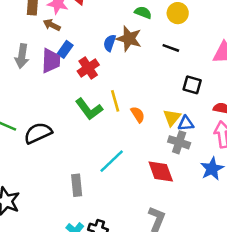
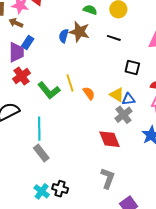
red cross: (88, 68) -> (21, 76), moved
yellow triangle: (172, 118) -> (117, 95), turned -35
gray cross: (179, 142) -> (124, 115), turned 36
cyan line: (112, 161) -> (39, 129), moved, turned -45
gray rectangle: (77, 185) -> (41, 153), turned -30

